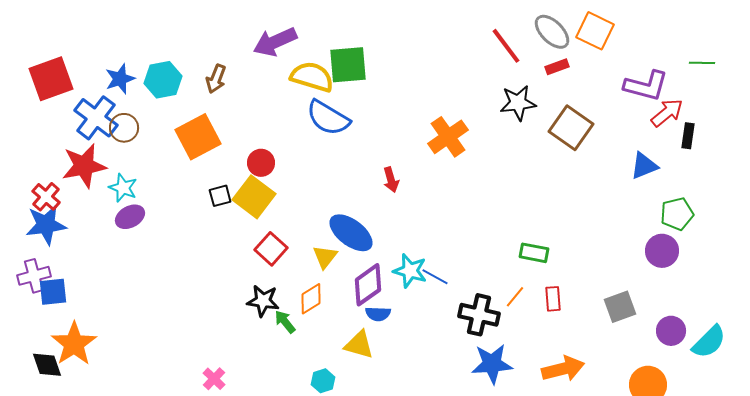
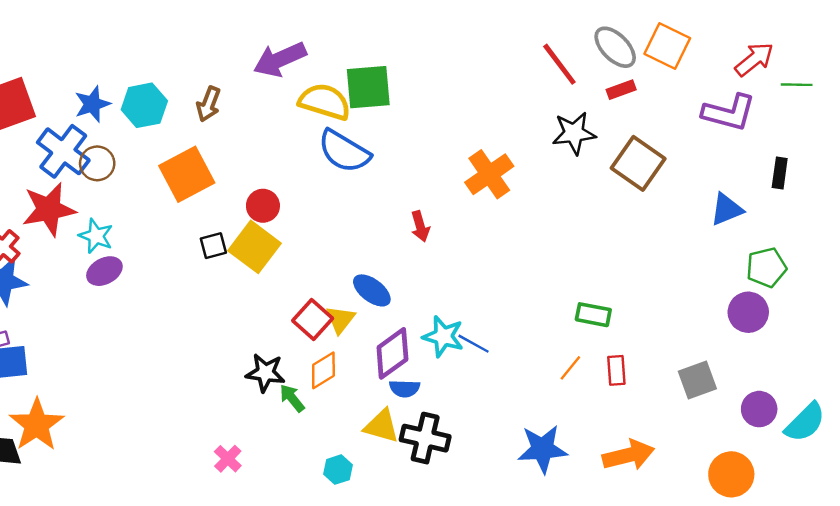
red arrow: (667, 113) -> (754, 59), moved
blue ellipse: (351, 233) -> (372, 290), size x0.7
red square: (271, 249) -> (313, 319), moved
black cross: (479, 315) -> (425, 438), moved
pink cross: (214, 379) -> (228, 459), moved

